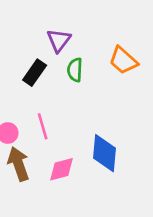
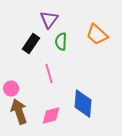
pink line: (43, 126) -> (49, 74), moved

